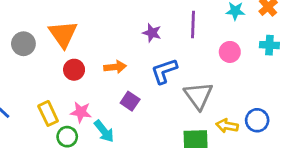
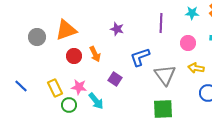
purple star: (152, 33) -> (117, 29), moved
orange triangle: (63, 34) -> (66, 30), turned 45
orange arrow: (115, 67) -> (95, 54), moved, turned 70
yellow arrow: (227, 126) -> (196, 68), moved

